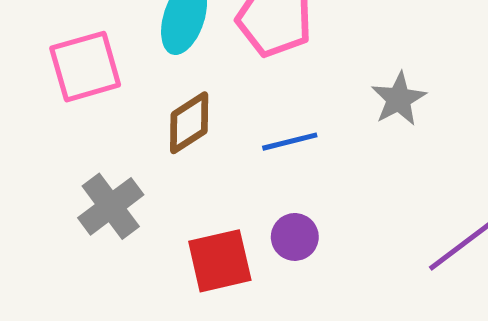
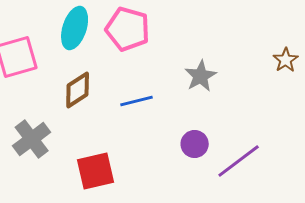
purple circle: (295, 237) -> (195, 144), moved

